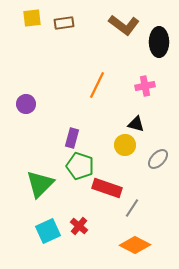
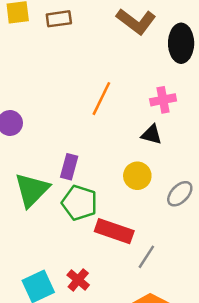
black triangle: (136, 124) -> (151, 135), moved
green triangle: (40, 184) -> (32, 190), moved

